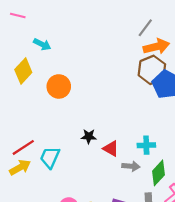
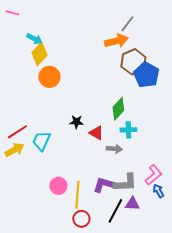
orange arrow: (156, 47) -> (116, 41), moved
yellow diamond: (23, 71) -> (39, 54), moved
green diamond: (159, 173) -> (118, 109), moved

